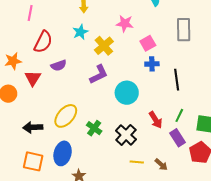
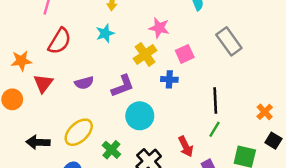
gray rectangle: (184, 30) -> (229, 41), turned -40
yellow cross: (104, 46) -> (145, 54), moved
blue cross: (152, 64) -> (169, 79), moved
purple semicircle: (59, 65) -> (84, 83), moved
cyan circle: (127, 93) -> (140, 116), moved
green line: (179, 115) -> (214, 129), moved

